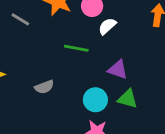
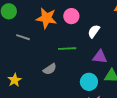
white semicircle: (107, 26) -> (94, 31), moved
gray semicircle: (44, 87) -> (50, 69), moved

